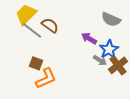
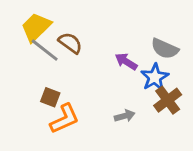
gray semicircle: (111, 19) -> (165, 49), moved
gray arrow: (100, 60) -> (125, 116), moved, turned -48

